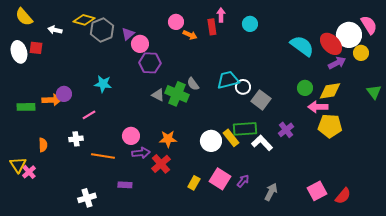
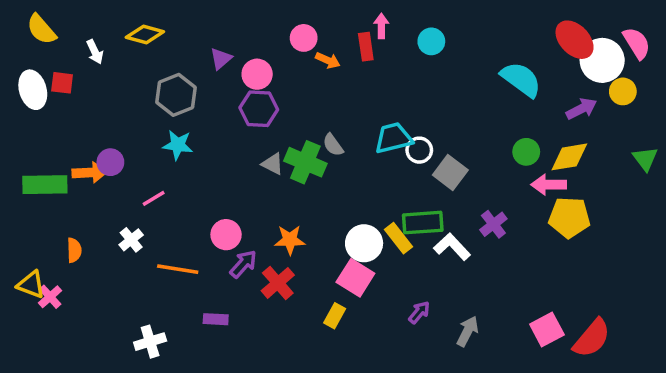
white arrow: (55, 30) -> (95, 52), turned -128
gray hexagon: (102, 30) -> (176, 95), moved
pink circle: (140, 44) -> (257, 74), moved
red ellipse: (331, 44) -> (575, 40), moved
green rectangle: (26, 107) -> (45, 185), size x1.4
white cross: (76, 139) -> (131, 240), turned -32
purple arrow: (141, 153) -> (243, 264), turned -42
yellow triangle: (18, 165) -> (31, 285), turned -36
pink square: (220, 179) -> (355, 278), moved
red semicircle: (343, 196) -> (592, 338), size x1.4

